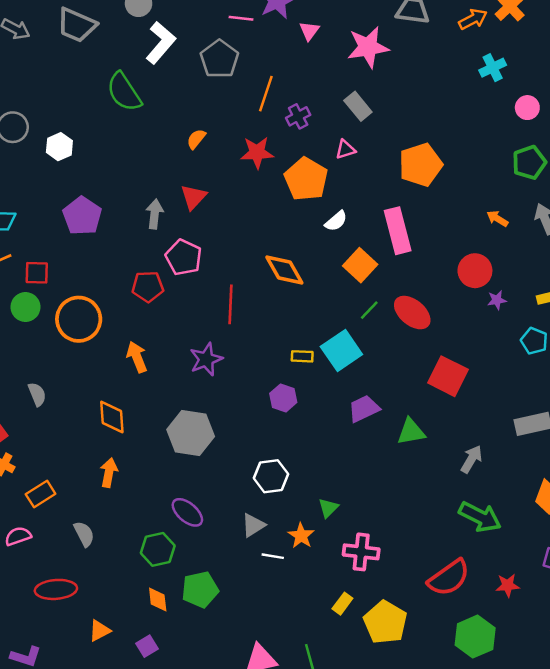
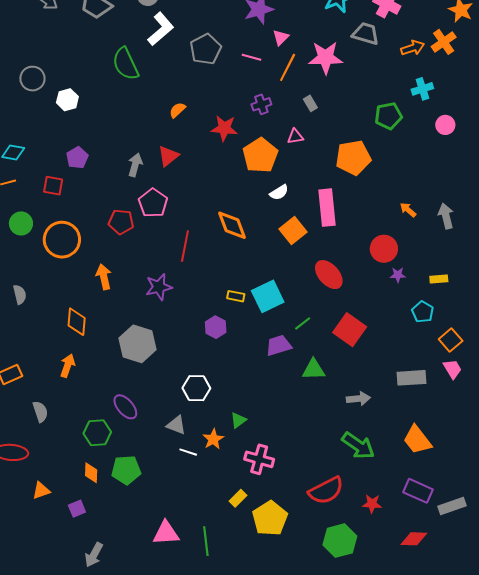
pink line: (241, 18) -> (252, 57), moved
orange line: (266, 94) -> (288, 67), moved
gray rectangle: (358, 106) -> (310, 103), size x0.7
green pentagon: (529, 162) -> (388, 116), moved
purple pentagon: (82, 216) -> (77, 158), size x0.7
red square: (37, 273) -> (53, 186), moved
green line: (369, 310) -> (303, 323), moved
gray arrow: (471, 459) -> (358, 399), turned 45
gray triangle: (253, 525) -> (176, 425), turned 45

